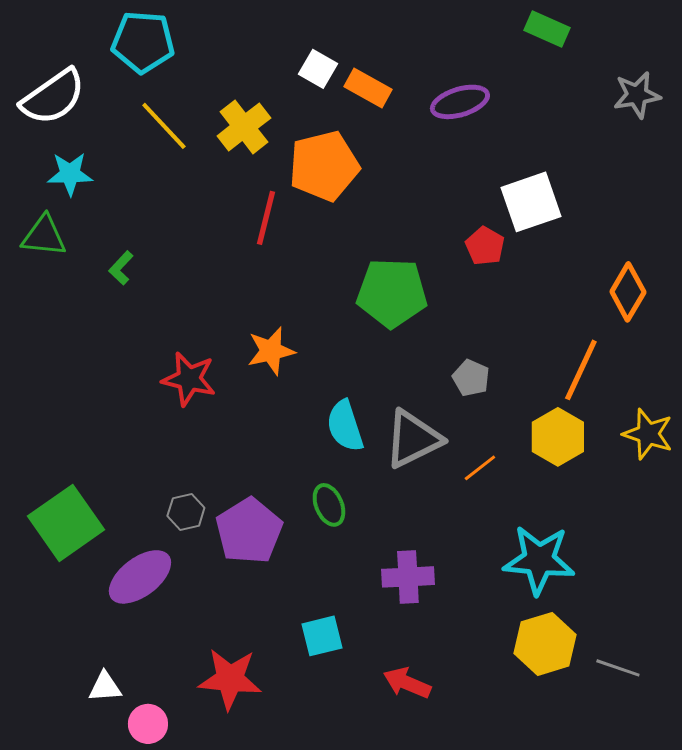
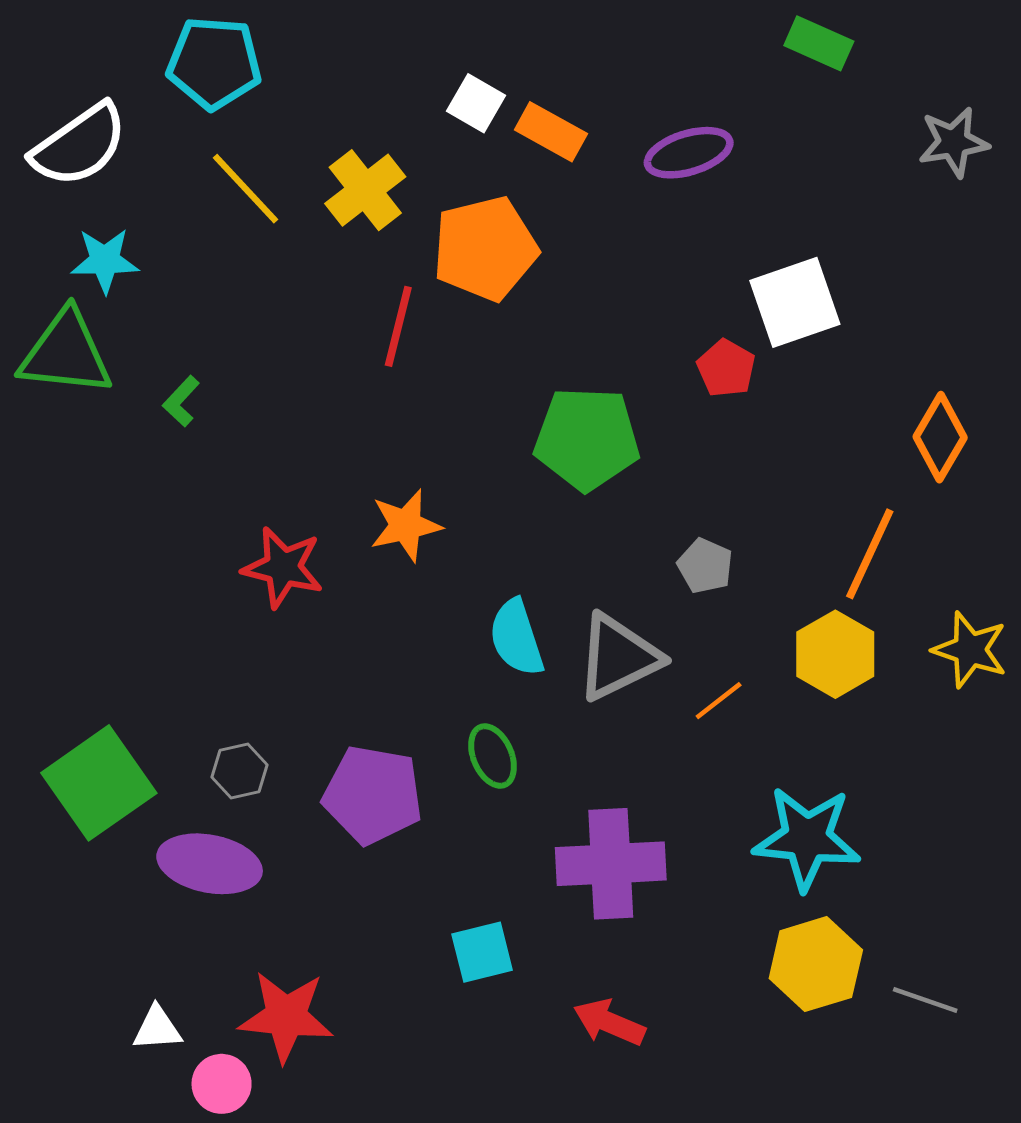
green triangle: (44, 236) -> (66, 353), size x1.4
gray hexagon: (186, 512) -> (240, 771), moved
purple pentagon: (249, 531) -> (373, 795), turned -30
purple ellipse: (140, 577) -> (210, 864), turned 48
purple cross: (408, 577) -> (611, 864), size x1.4
red star: (230, 679) -> (286, 1016), moved

